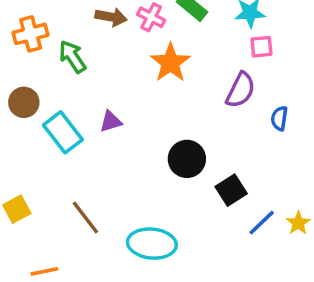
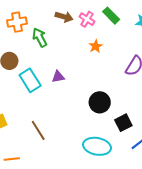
orange star: (170, 63) -> (96, 46), size x0.6
cyan ellipse: (152, 244) -> (97, 146), moved

